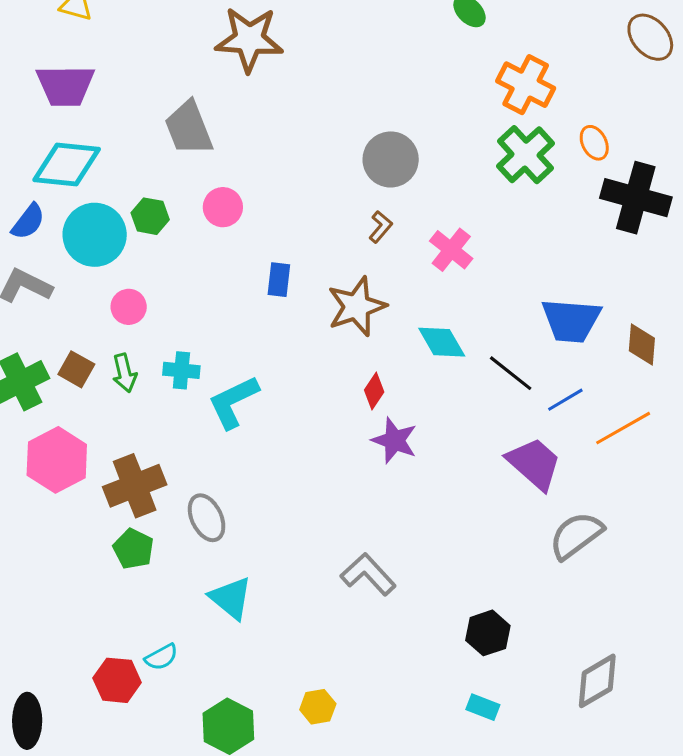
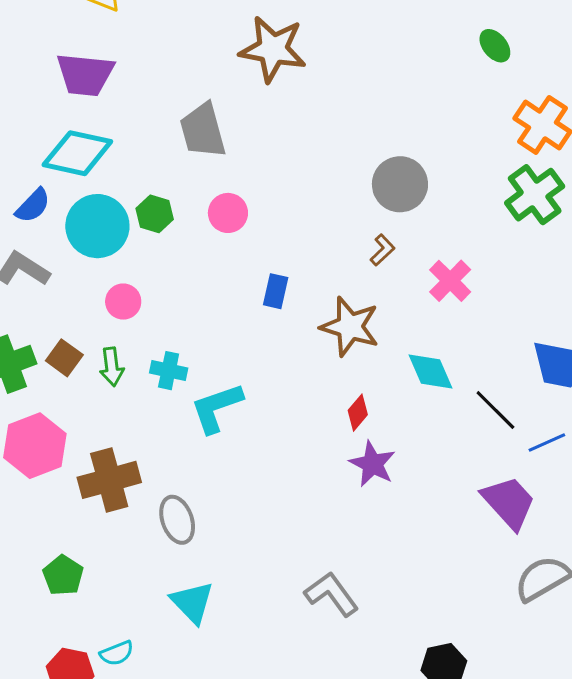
brown star: (357, 306) -> (350, 327), turned 30
green pentagon: (133, 549) -> (63, 575), moved

